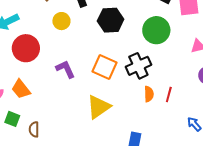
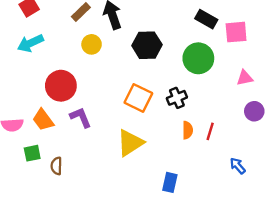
red circle: (26, 48) -> (61, 86), moved
black cross: (138, 66) -> (177, 98), size x0.7
purple L-shape: (65, 69) -> (81, 117), moved
green square: (12, 119) -> (32, 153), turned -35

